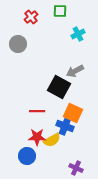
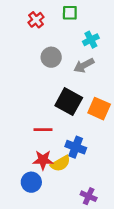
gray circle: (18, 44) -> (51, 57), moved
gray arrow: (75, 71) -> (84, 65), moved
orange square: (73, 113) -> (99, 109), moved

